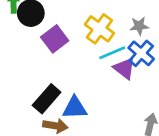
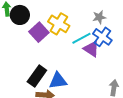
yellow cross: (99, 29) -> (59, 24), moved

